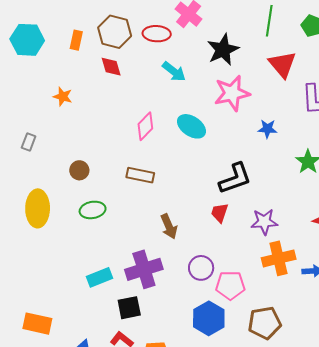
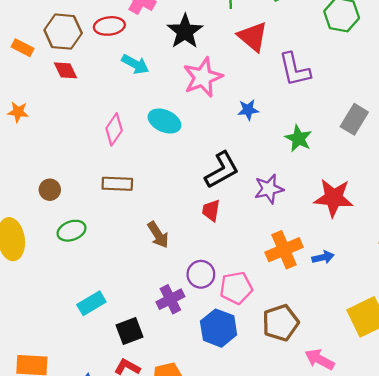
orange rectangle: (76, 40) -> (23, 48), turned -66
purple star: (264, 222) -> (269, 189), moved
purple cross: (144, 269) -> (170, 299), moved, size x0.7

